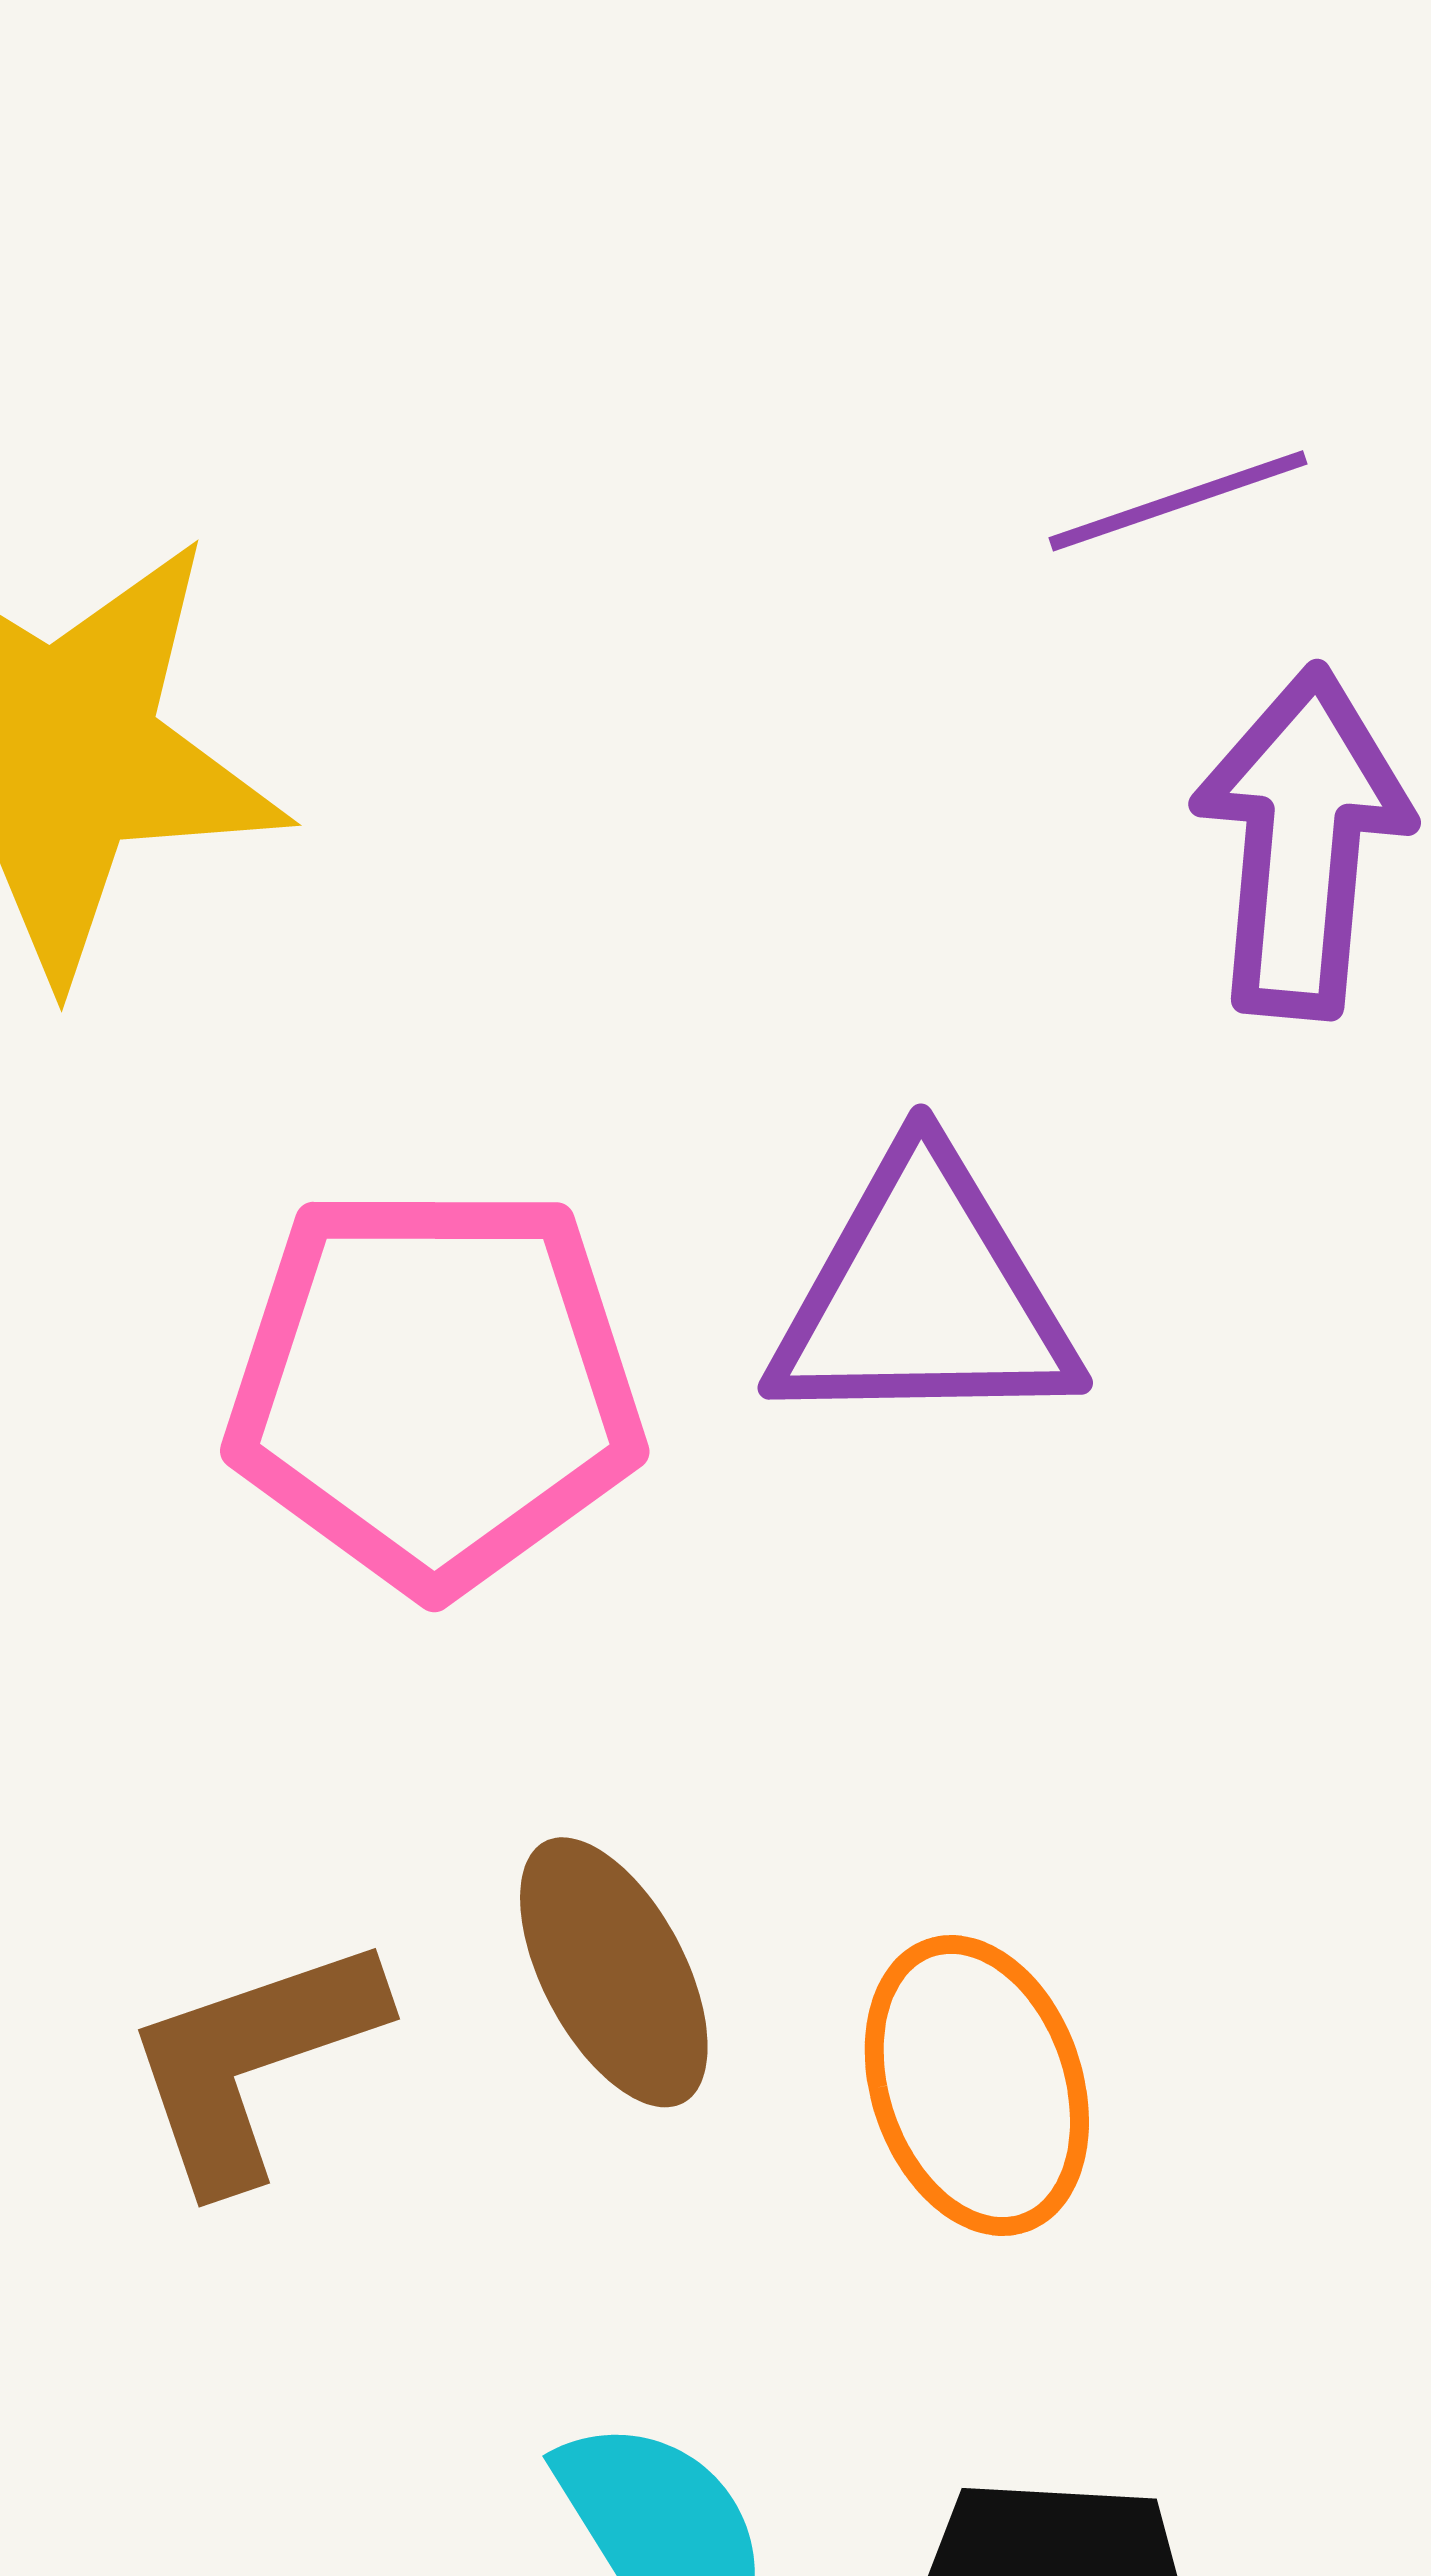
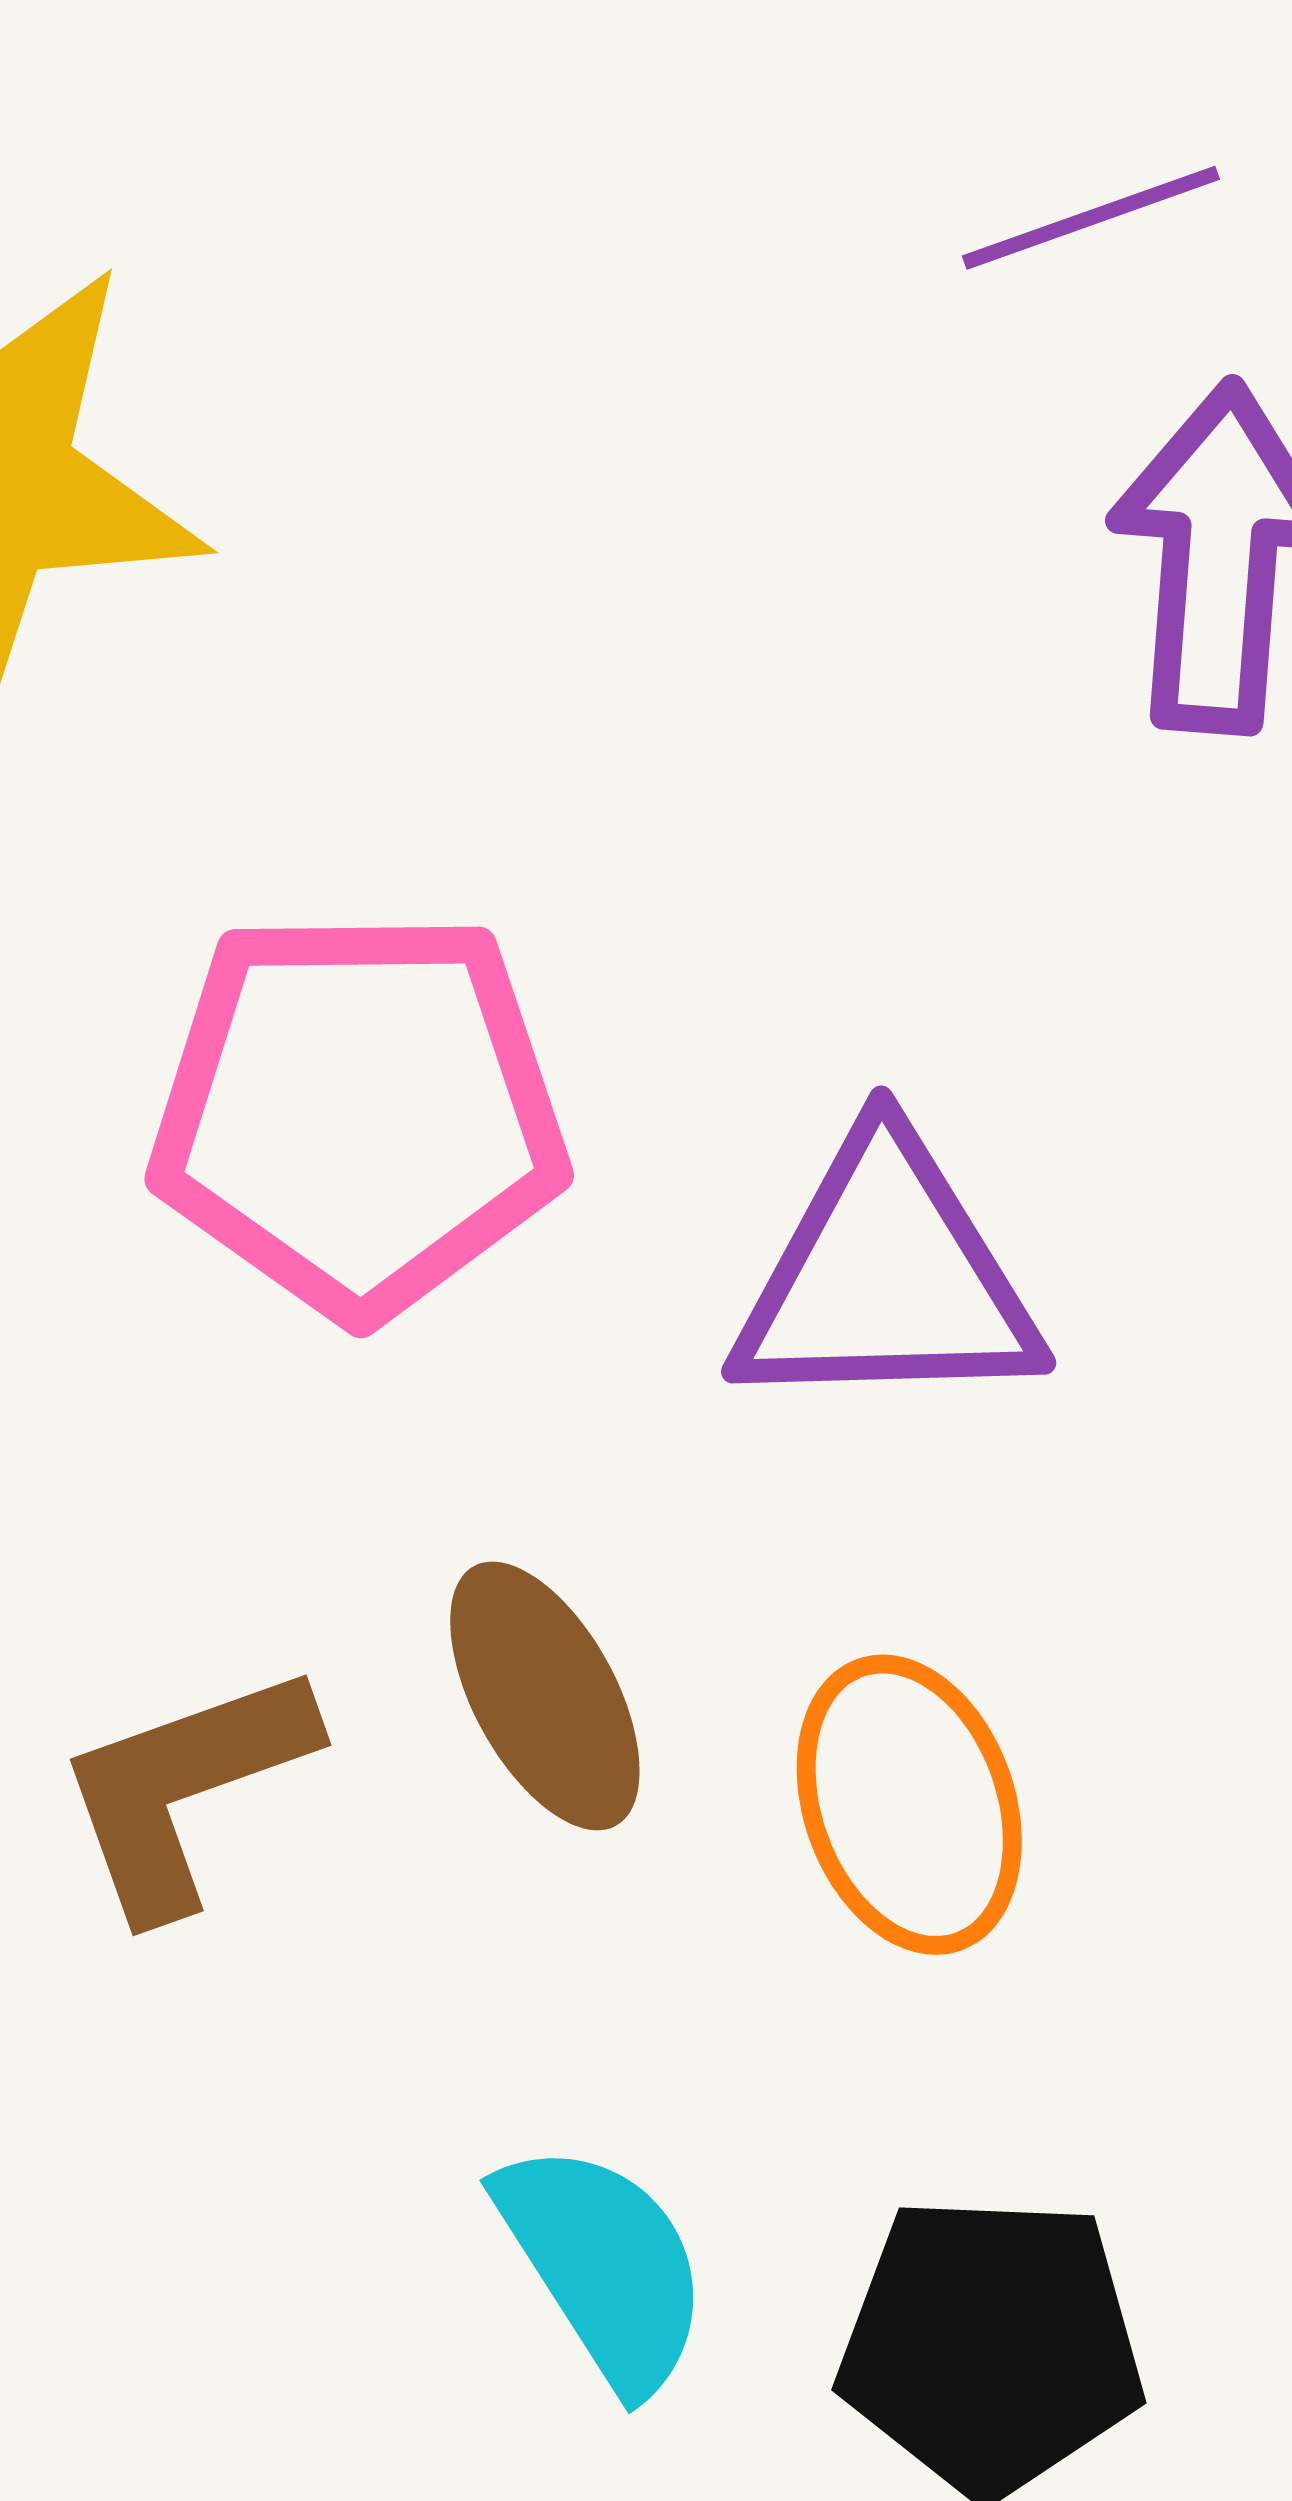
purple triangle: (924, 1295) -> (886, 1277), moved

